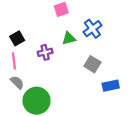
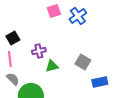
blue cross: (92, 29) -> (78, 16), moved
green triangle: (69, 38) -> (52, 66), moved

